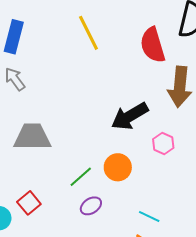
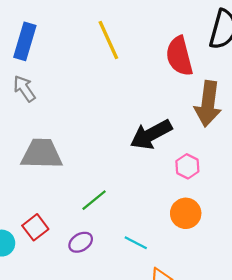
orange circle: (118, 167) -> (186, 213), moved
purple ellipse: (91, 206) -> (81, 242), moved
cyan line: (149, 217) -> (136, 243), moved

